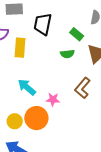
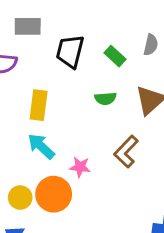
green rectangle: (77, 34) -> (115, 56), moved
yellow rectangle: (20, 48) -> (39, 105), moved

